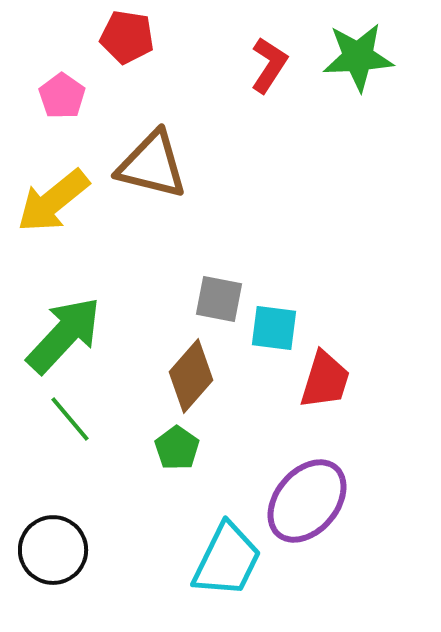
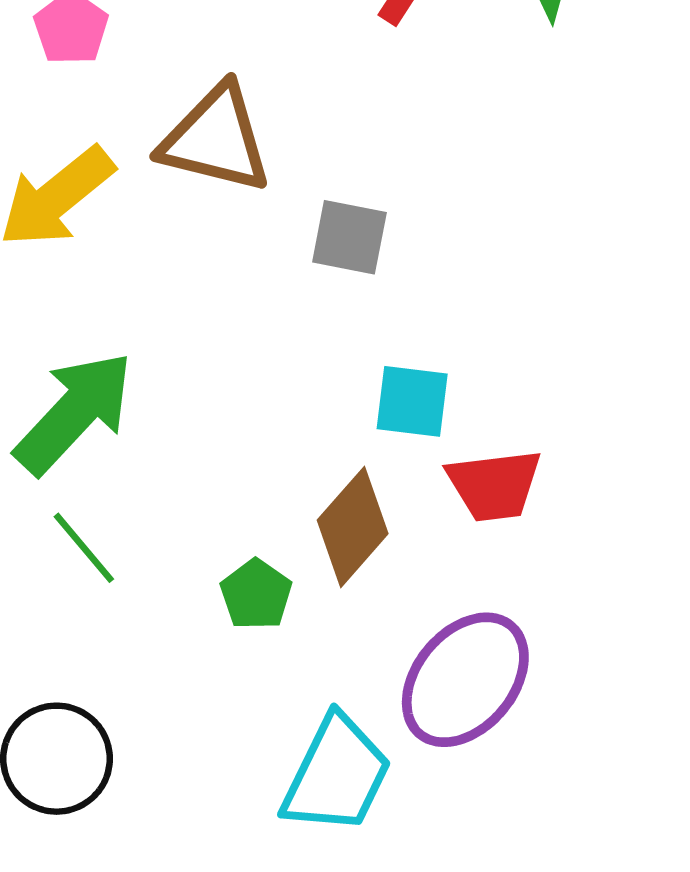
gray square: (219, 299) -> (349, 237), moved
brown diamond: (191, 376) -> (353, 527), moved
red trapezoid: (325, 380) -> (494, 485), turned 66

